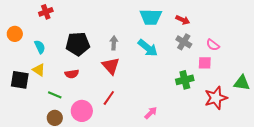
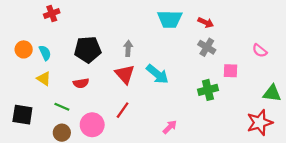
orange circle: (15, 34) -> (24, 49), moved
pink semicircle: (213, 45) -> (260, 51), moved
cyan arrow: (148, 48) -> (157, 74), moved
black square: (20, 80) -> (22, 115), moved
red star: (216, 98) -> (260, 123), moved

